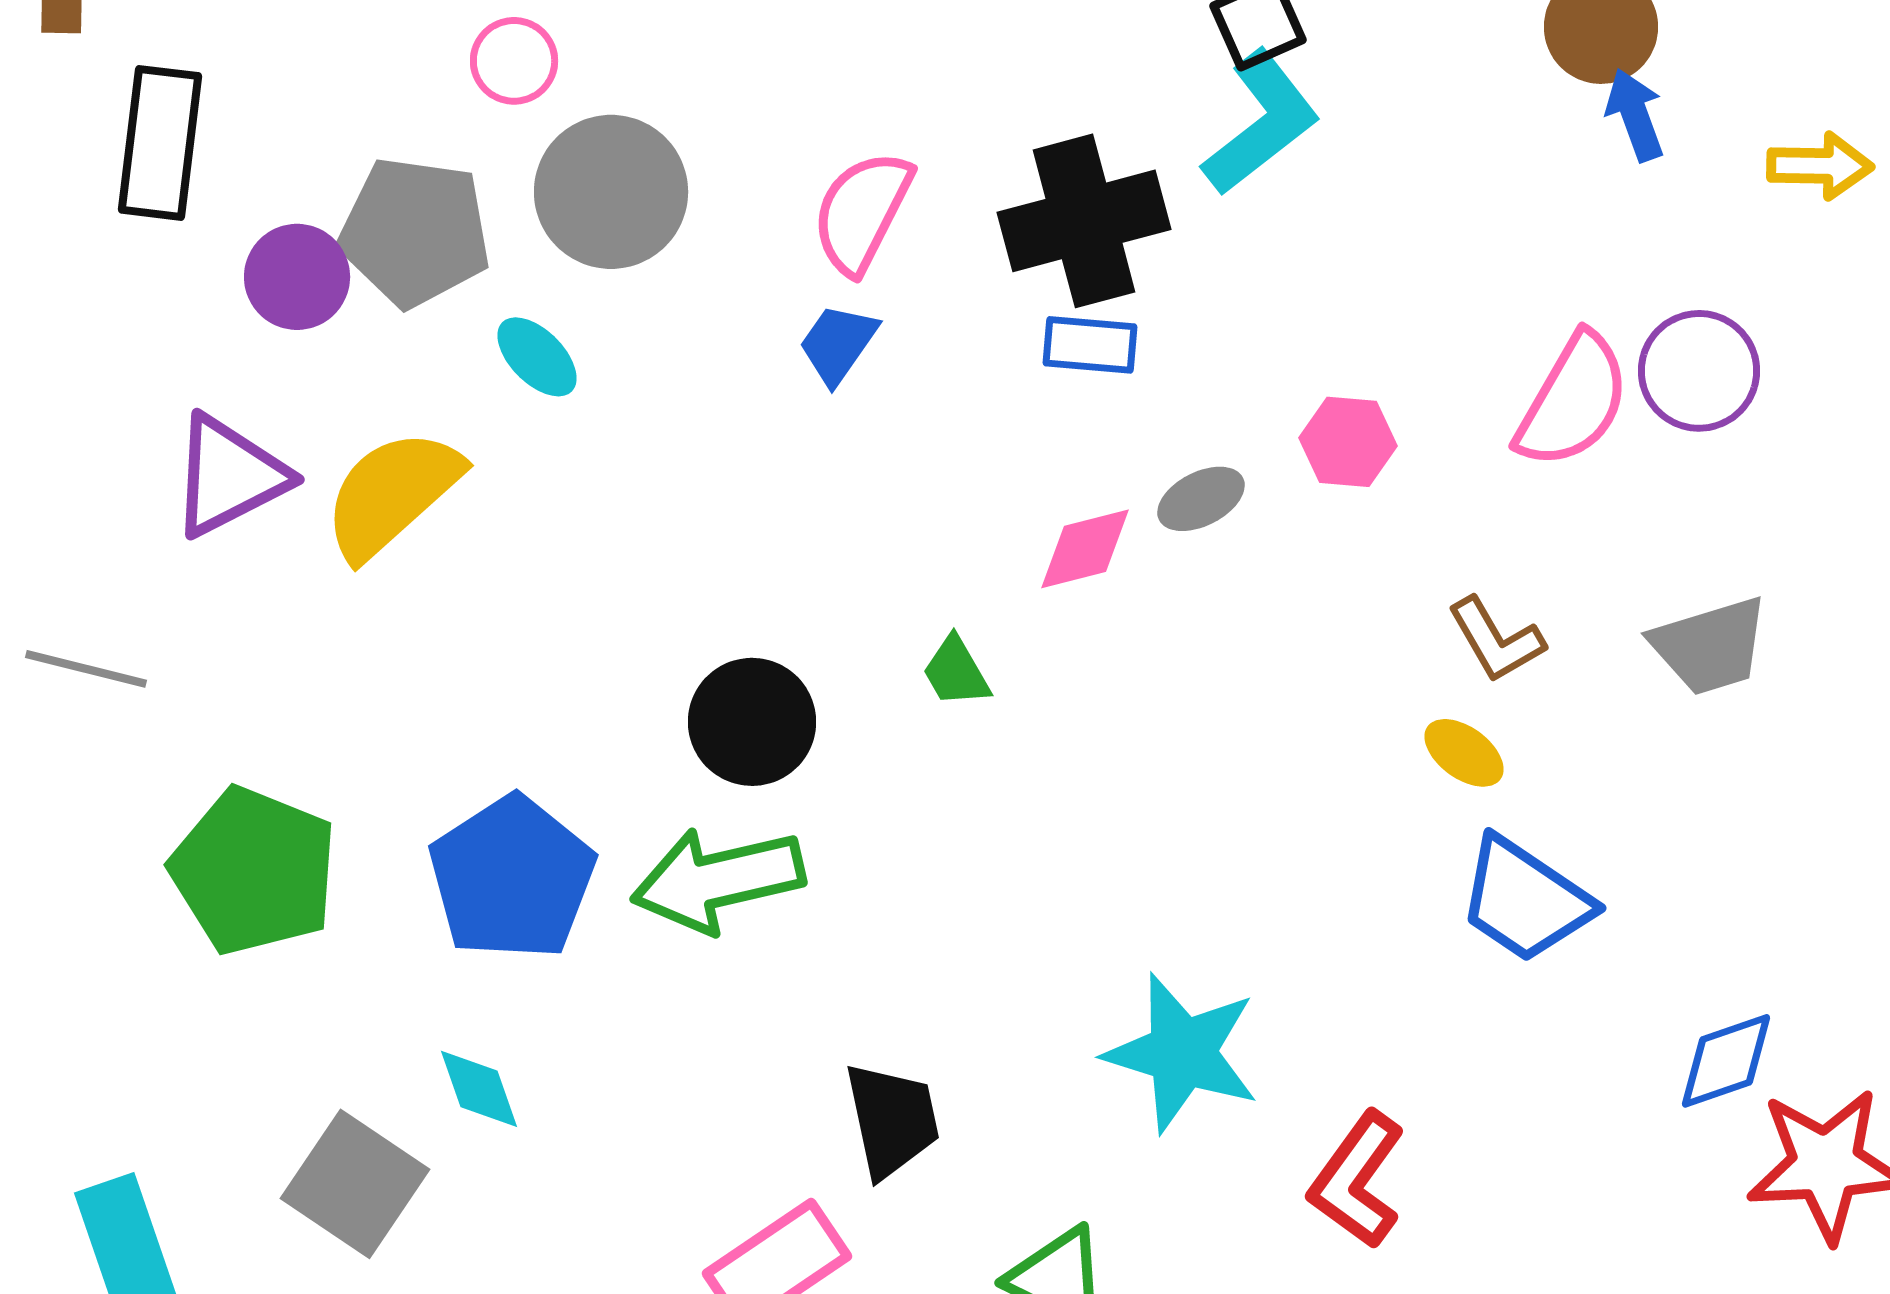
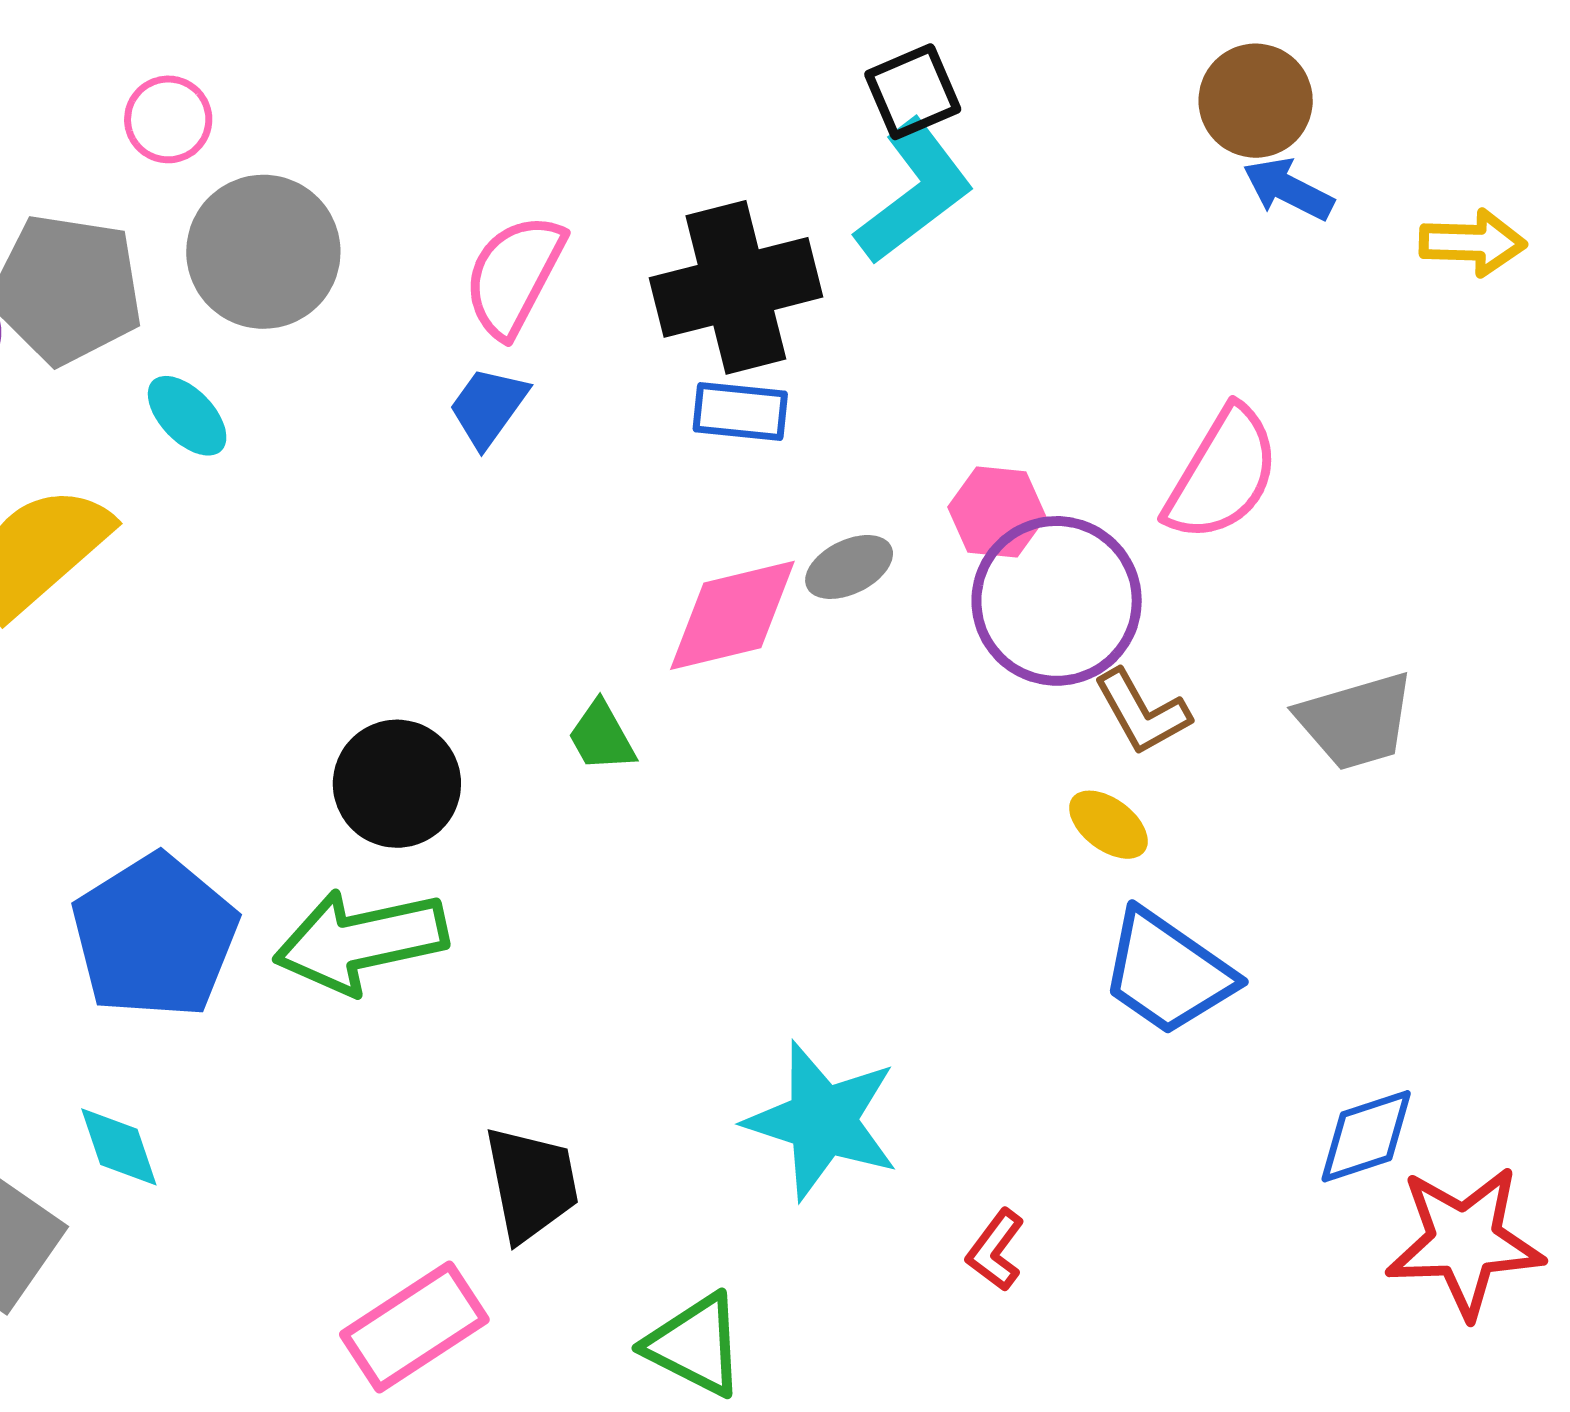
blue arrow: (1635, 115) -> (1288, 189), turned -44
purple circle: (1699, 371) -> (1057, 601), moved, size x1.4
pink diamond: (1085, 549) -> (732, 615), size x1.4
red L-shape: (1357, 1180) -> (996, 1250), size x0.6

